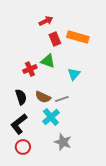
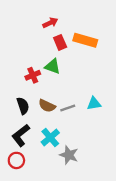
cyan triangle: (74, 74) -> (94, 104), moved, turned 40
cyan cross: (51, 117) -> (50, 137), moved
red circle: (23, 147) -> (16, 160), moved

